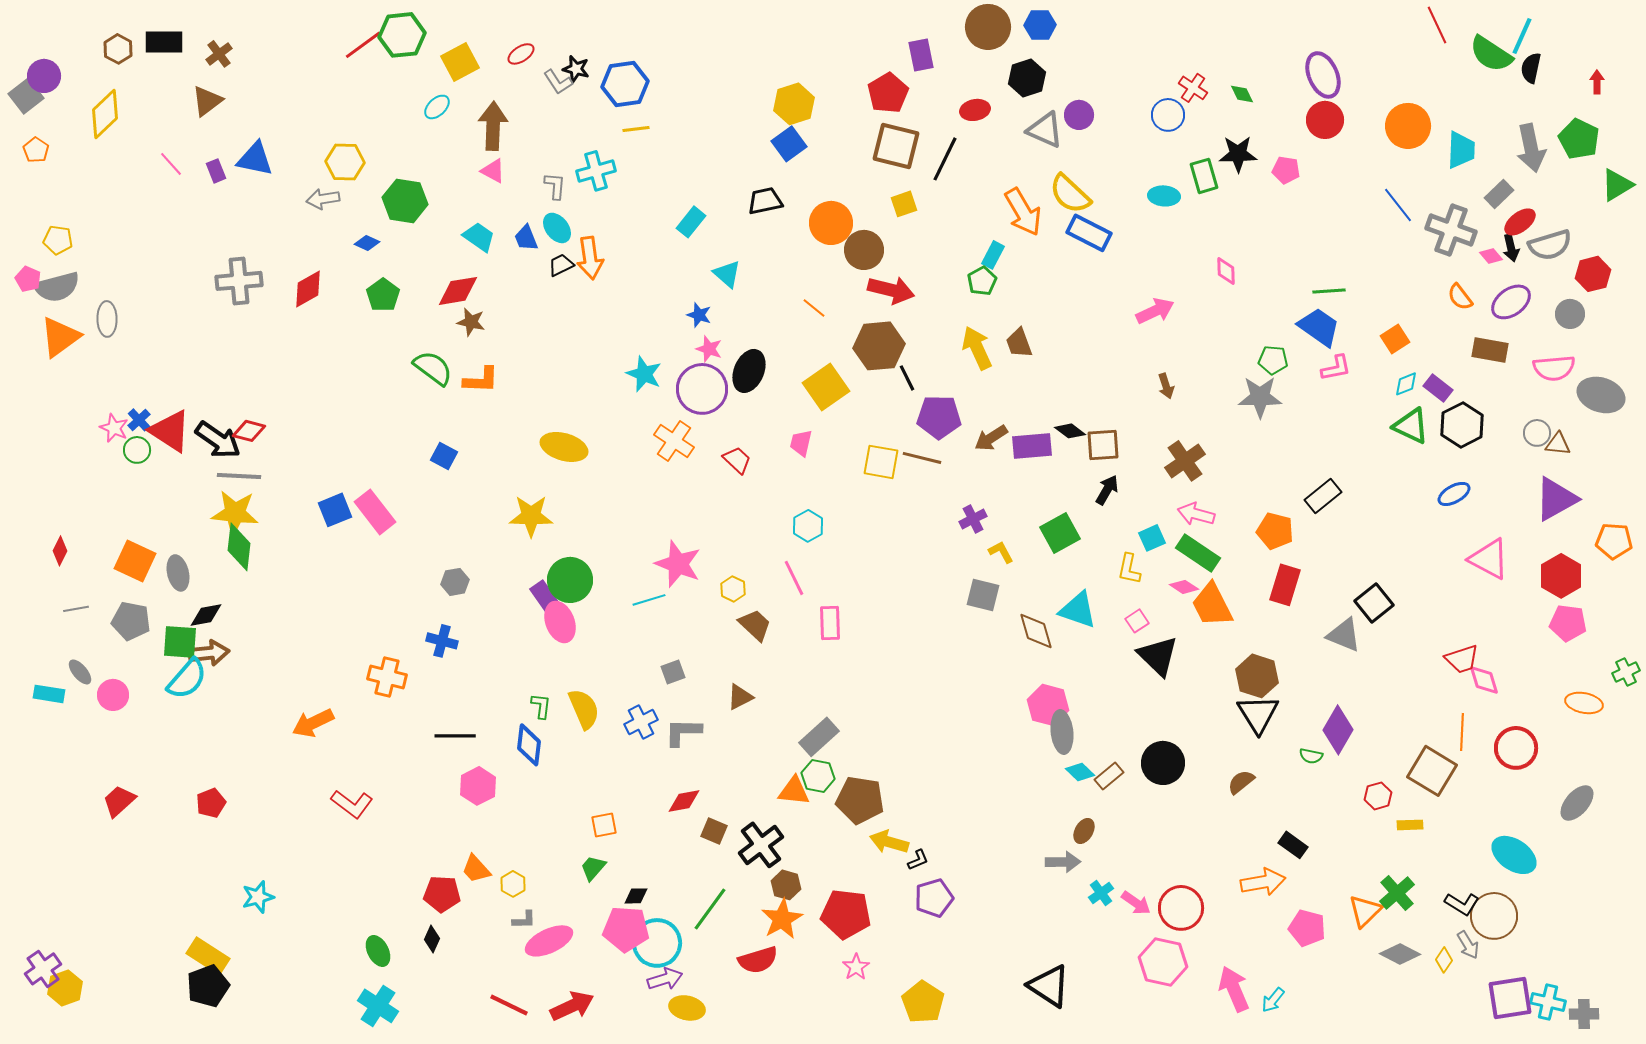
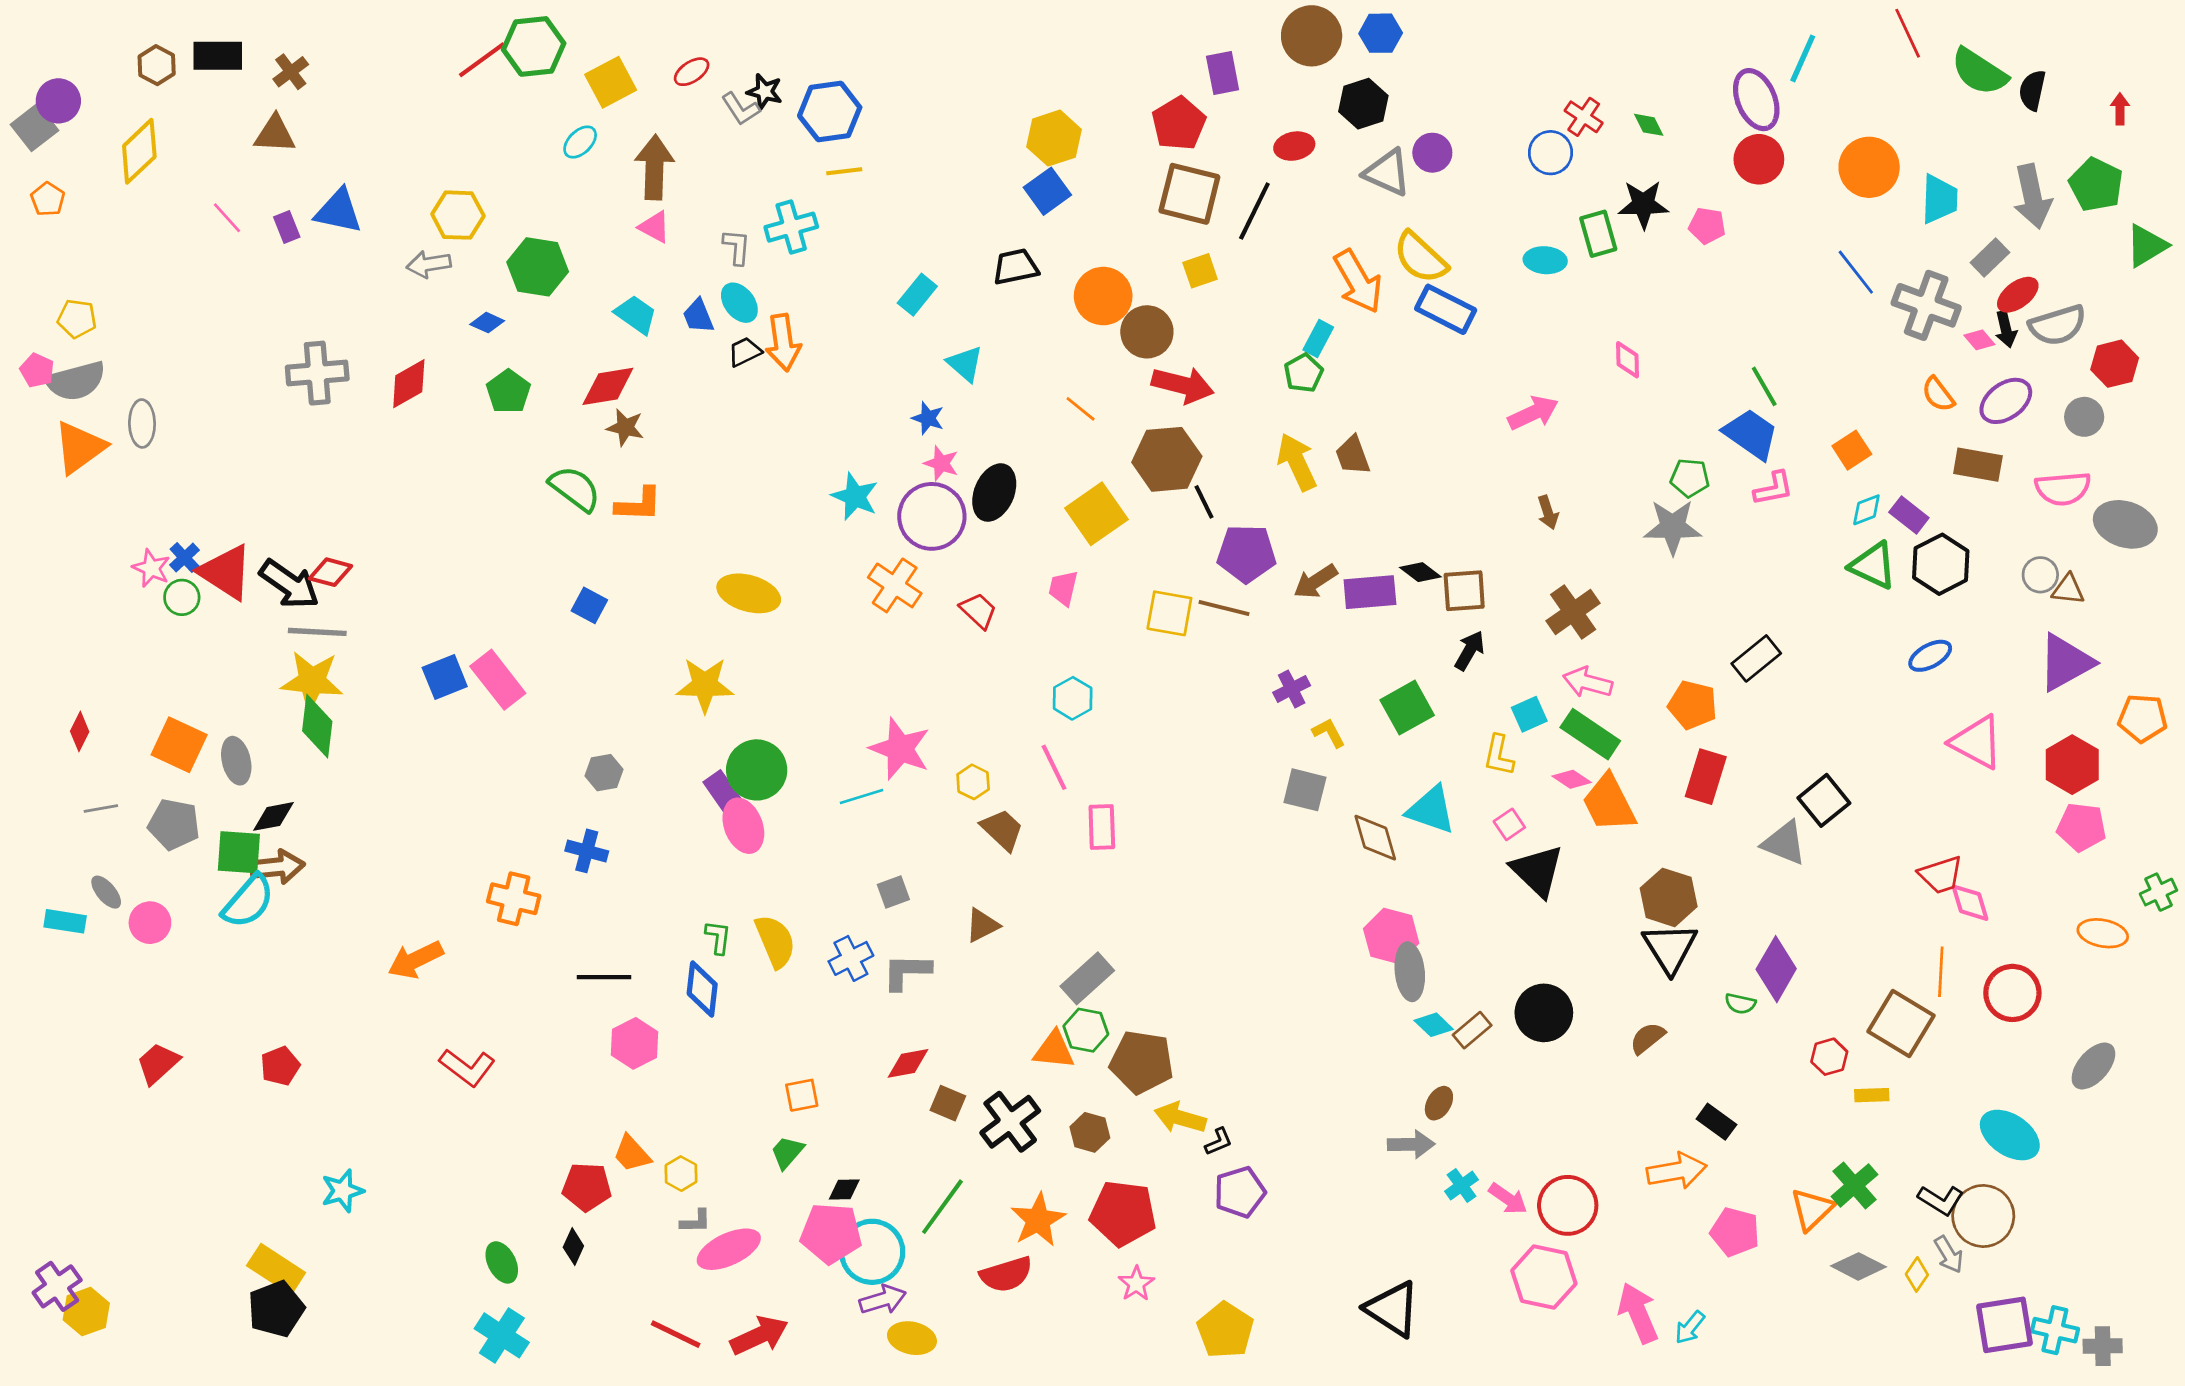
cyan line: (1522, 36) -> (1803, 58), moved
brown triangle: (207, 101) -> (275, 134), turned 40
green line: (1329, 291) -> (1764, 386), turned 64
brown hexagon: (786, 885) -> (1090, 1132), moved

